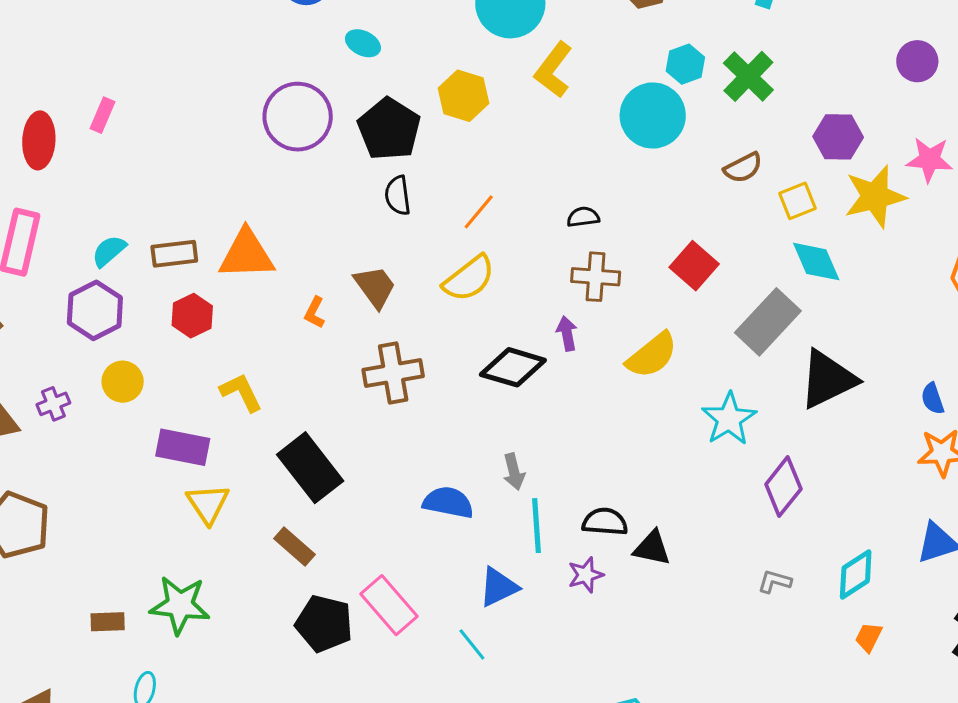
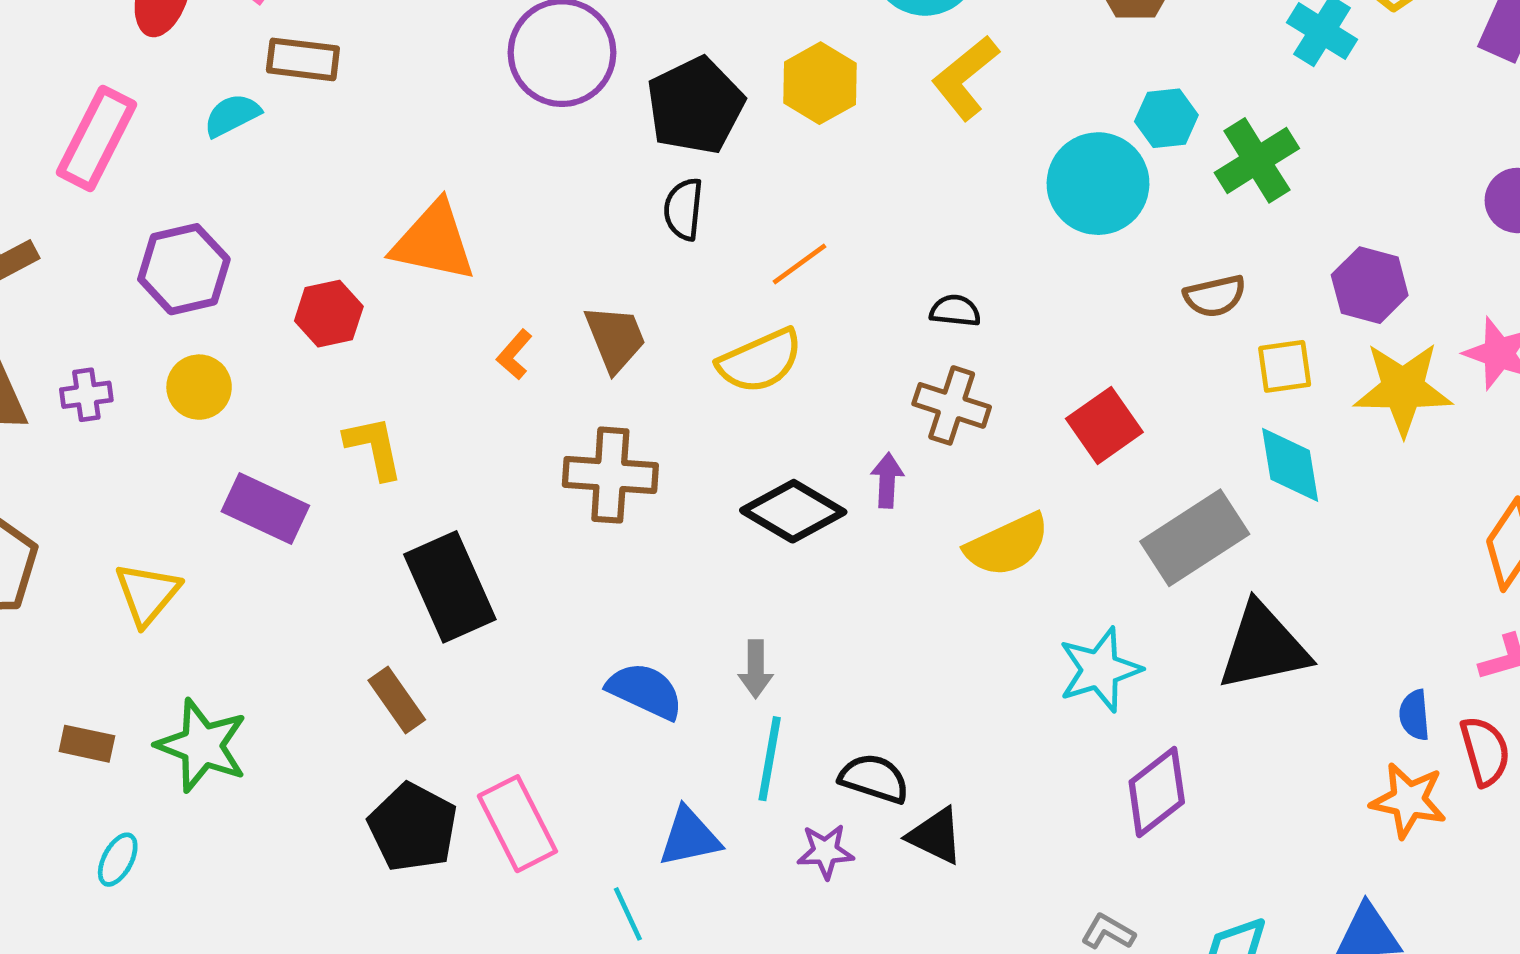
cyan semicircle: (109, 251) -> (232, 115), moved
brown rectangle: (174, 254) -> (303, 59), moved
yellow triangle: (208, 504) -> (147, 594), moved

